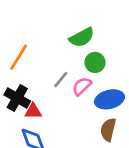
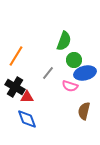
green semicircle: (82, 37) -> (64, 41), turned -42
pink semicircle: (82, 86) -> (70, 86), moved, turned -119
blue ellipse: (109, 99) -> (85, 73), moved

